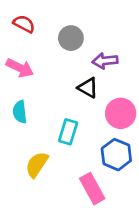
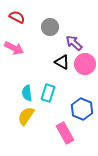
purple arrow: (105, 61) -> (74, 43), turned 48
cyan semicircle: (20, 112) -> (27, 93), moved
pink circle: (121, 113) -> (85, 64), moved

